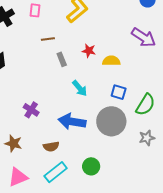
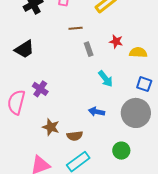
purple cross: (31, 110) -> (40, 89), moved
blue arrow: (72, 122) -> (97, 112), size x0.6
brown star: (13, 143) -> (51, 127), moved
green circle: (91, 166) -> (121, 151), moved

